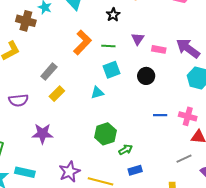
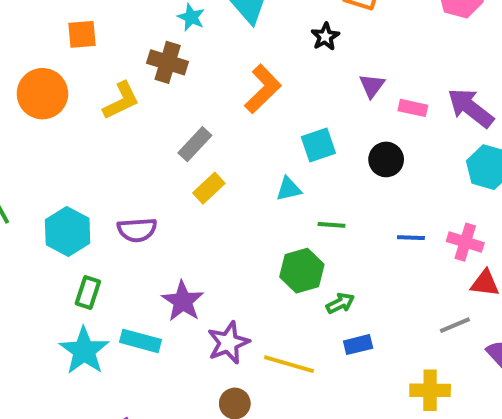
brown cross: (26, 21) -> (168, 62), moved
green line: (108, 46) -> (331, 225), moved
purple semicircle: (18, 100) -> (137, 230), moved
purple star: (43, 134) -> (183, 301), moved, turned 30

